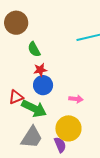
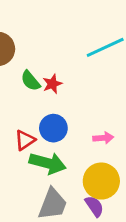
red star: (40, 70) -> (52, 84), moved
red triangle: (16, 97) -> (25, 140), moved

